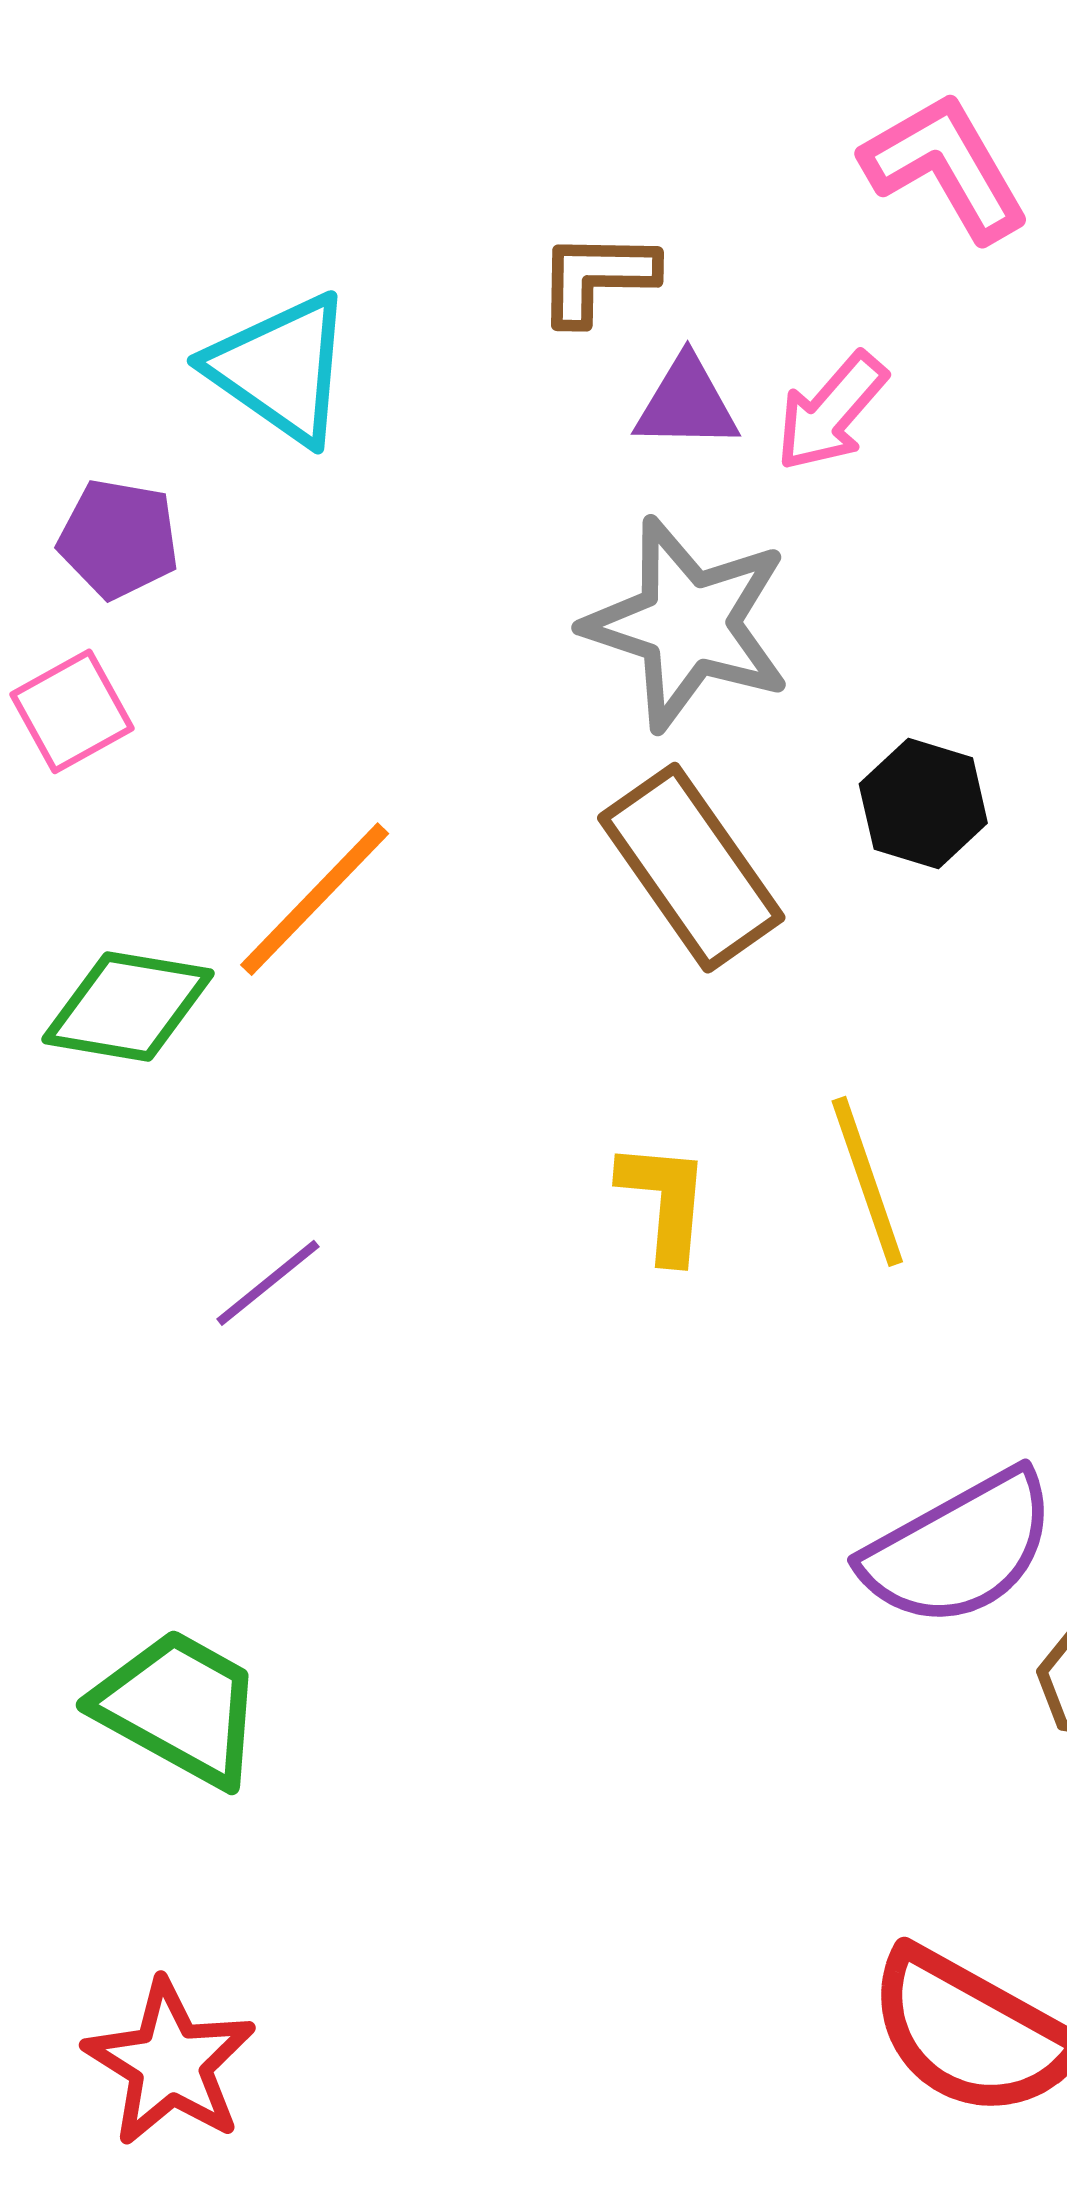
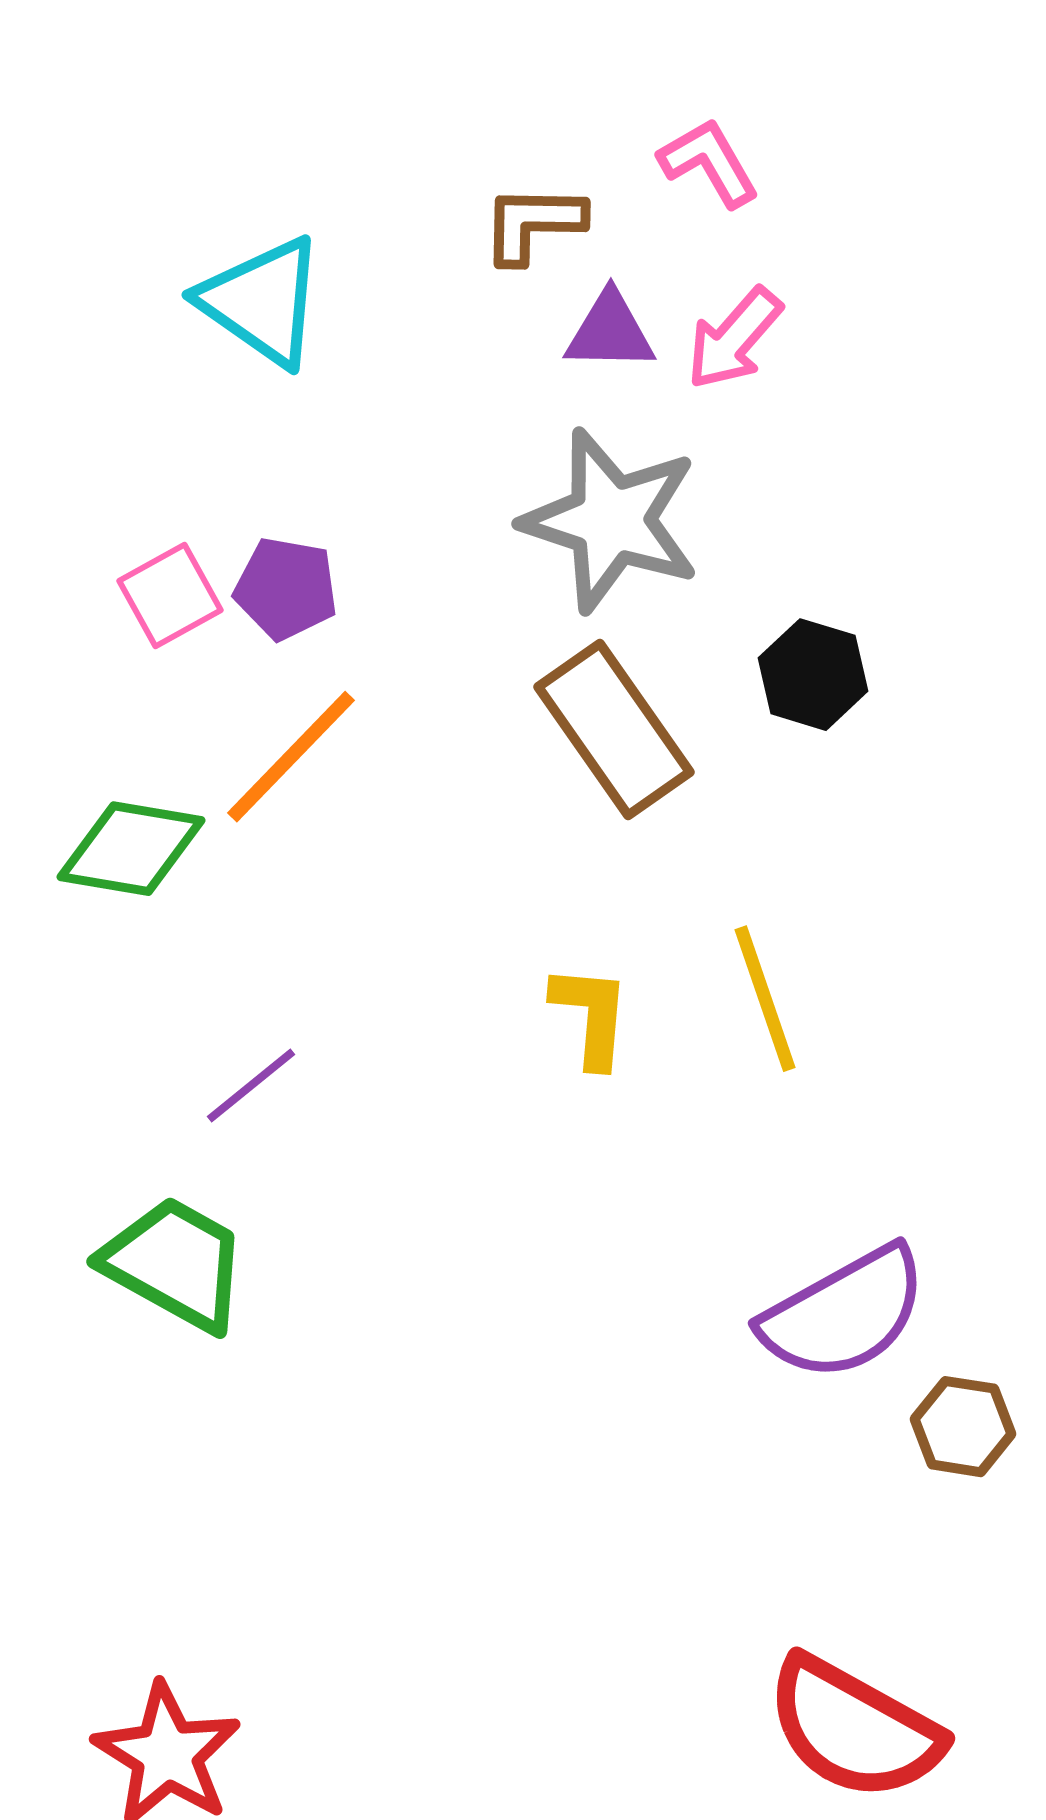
pink L-shape: (945, 167) -> (709, 163), moved, size x0.7
purple pentagon: (119, 539) -> (286, 589), moved
pink square: (72, 711) -> (170, 596), moved
green trapezoid: (179, 1707) -> (175, 1264), moved

